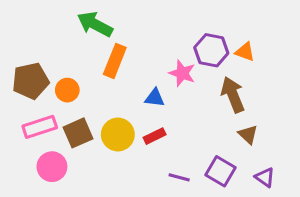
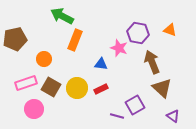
orange triangle: (245, 52) -> (170, 30), moved
brown pentagon: (31, 81) -> (15, 39), moved
brown square: (78, 133) -> (51, 87), turned -36
brown triangle: (248, 135) -> (162, 88), size x1.5
purple square: (220, 171) -> (135, 105), moved, turned 30

